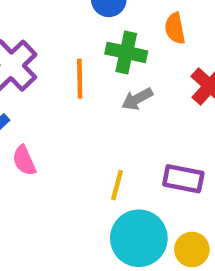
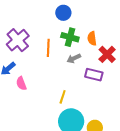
orange semicircle: (175, 28) -> (92, 38), moved
purple rectangle: (183, 179) -> (94, 75), moved

